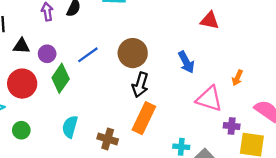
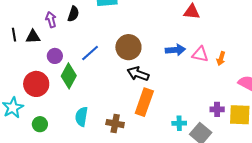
black triangle: (21, 46) -> (33, 37), moved
blue arrow: (186, 62) -> (175, 50), turned -60
black arrow: (140, 85) -> (138, 74), turned 100
pink triangle: (209, 99) -> (200, 54), moved, size x0.7
purple cross: (232, 126) -> (217, 109), moved

